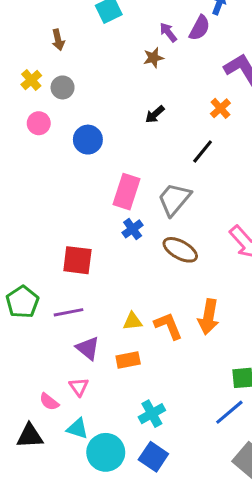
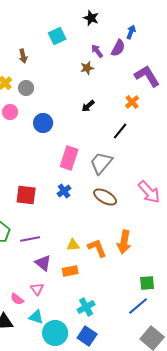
blue cross: (133, 229) -> (64, 191), moved
red square: (77, 260) -> (26, 195), moved

